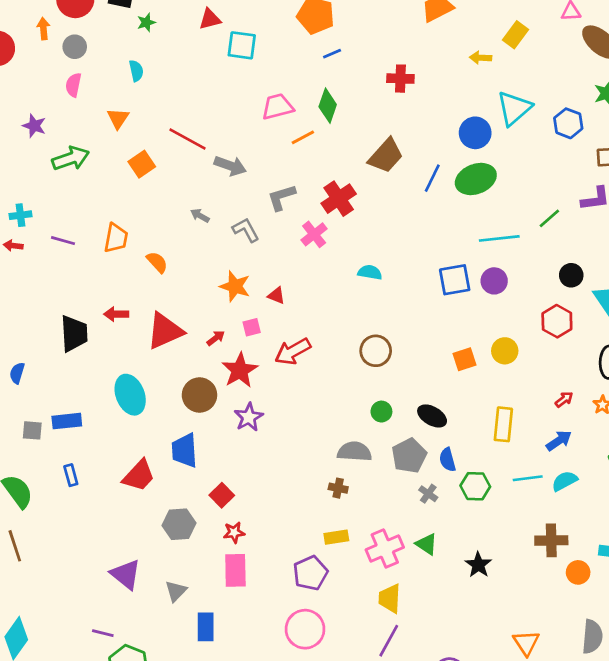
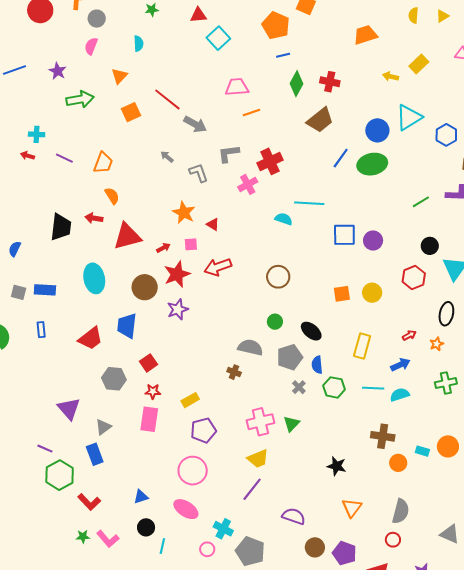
cyan square: (242, 45) -> (218, 38), turned 30
green diamond: (328, 106) -> (296, 84), moved
brown trapezoid: (386, 156) -> (320, 120), moved
cyan line: (499, 238) -> (309, 203), moved
orange semicircle: (157, 262) -> (112, 196), moved
yellow rectangle: (336, 537) -> (190, 400), moved, turned -30
green triangle: (427, 544) -> (291, 424), turned 30
black star: (478, 565) -> (337, 466), moved, turned -30
yellow trapezoid: (390, 598) -> (258, 459), turned -125
blue rectangle: (206, 627) -> (95, 454), moved, turned -30

